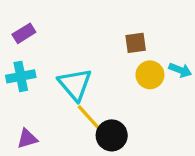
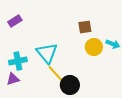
cyan cross: (21, 76) -> (18, 61), moved
purple triangle: (27, 139) -> (13, 79), moved

